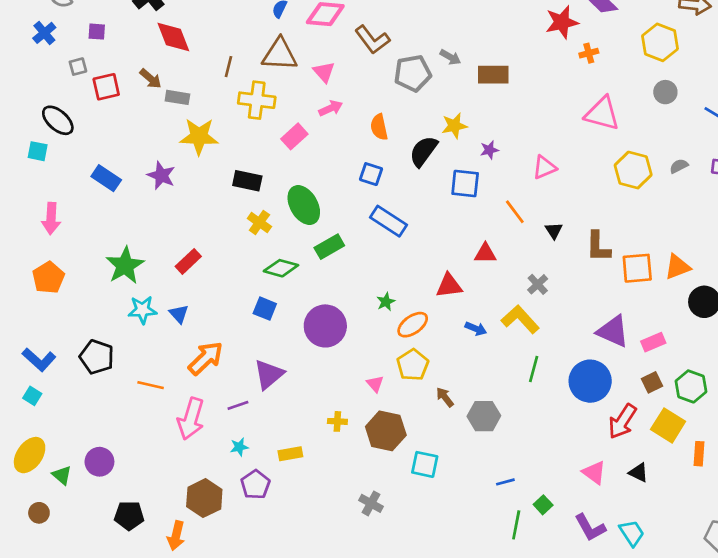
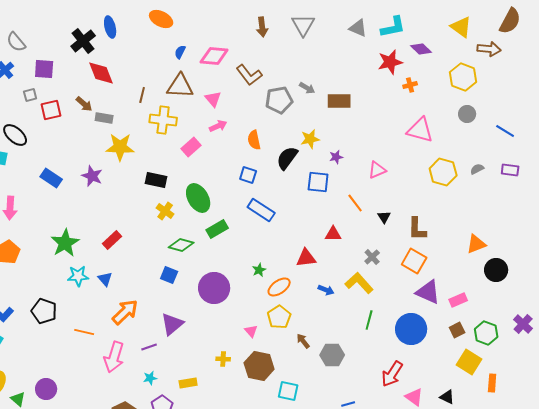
purple square: (97, 32) -> (44, 69), size x1.5
orange square: (637, 268) -> (414, 261), moved, turned 35
red arrow: (622, 421) -> (392, 374), moved

